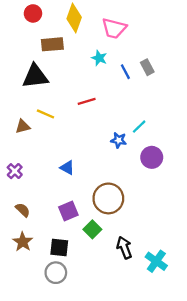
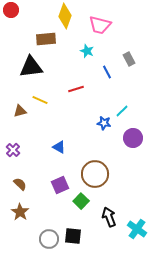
red circle: (33, 13) -> (11, 10), moved
blue line: (125, 72) -> (107, 72), moved
black square: (59, 248) -> (73, 236), moved

